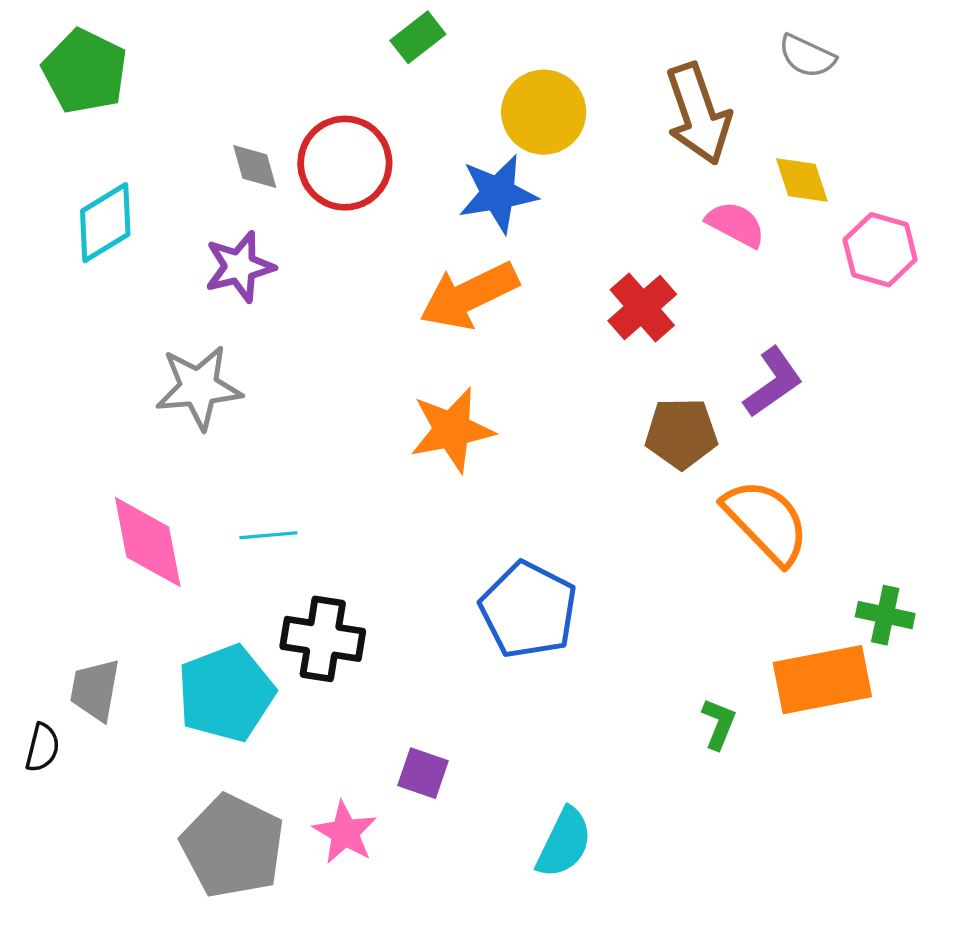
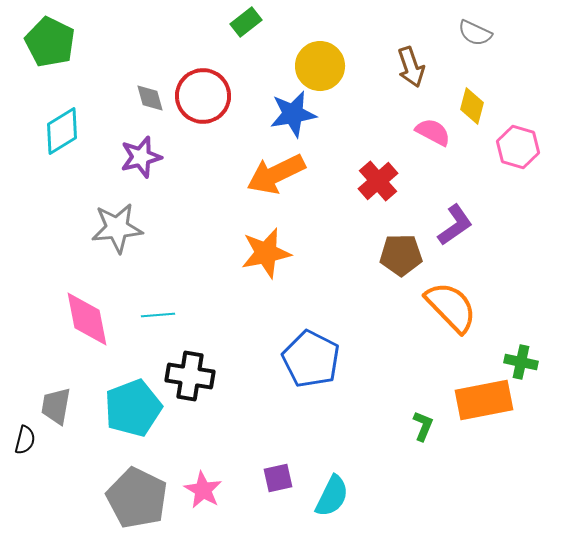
brown arrow: (698, 114) -> (411, 67), size x0.7
yellow diamond: (802, 180) -> (472, 106), turned 33
purple square: (423, 773) -> (278, 478), moved, turned -32

